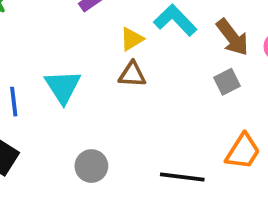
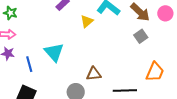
brown triangle: (132, 74) -> (94, 74), moved

